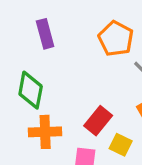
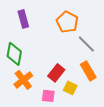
orange cross: (45, 132) -> (23, 80), turned -36

